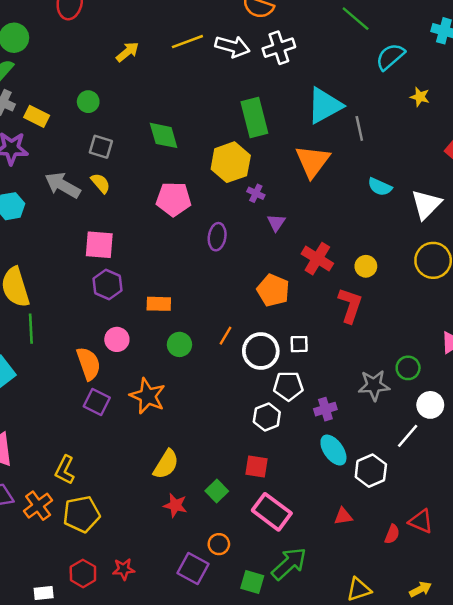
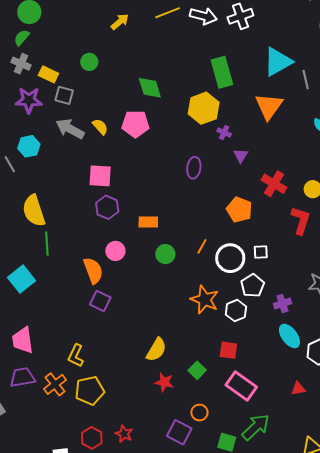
gray square: (101, 147) -> (64, 95), moved
pink pentagon: (174, 199) -> (135, 124), moved
white pentagon: (288, 386) -> (253, 286), turned -30
orange star: (148, 396) -> (205, 300), moved
red star: (124, 569) -> (124, 434), turned 30

